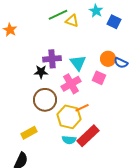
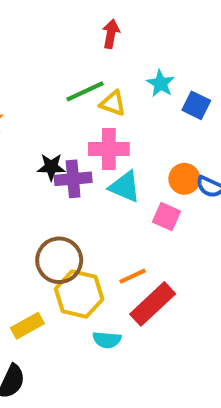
cyan triangle: (78, 63) -> (125, 187), turned -30
black star: (41, 72) -> (51, 167), moved
pink cross: (71, 84) -> (109, 149), moved, turned 30
yellow hexagon: (69, 117) -> (79, 294), moved
red rectangle: (88, 136) -> (153, 304), moved

